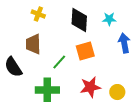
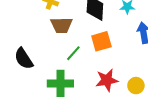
brown trapezoid: (33, 44) -> (61, 25), moved, turned -90

